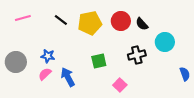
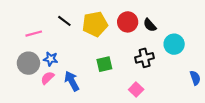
pink line: (23, 18) -> (34, 34), moved
gray circle: (16, 62) -> (28, 63), moved
pink square: (120, 85) -> (136, 89), moved

